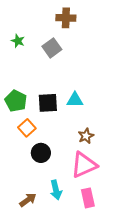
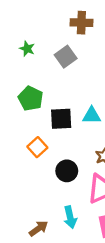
green pentagon: (16, 101) -> (31, 98), moved
black circle: (41, 153) -> (67, 171), moved

